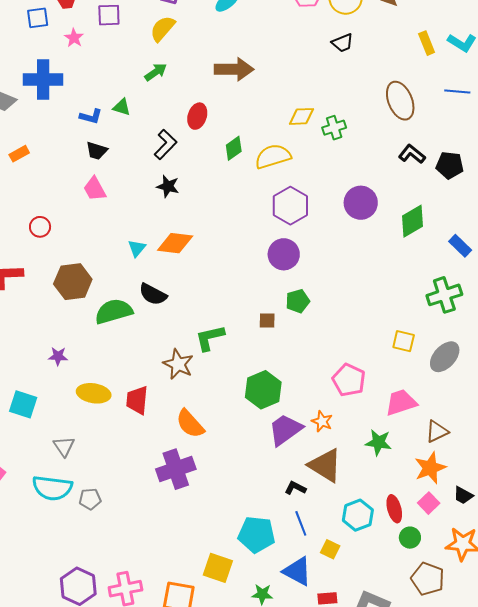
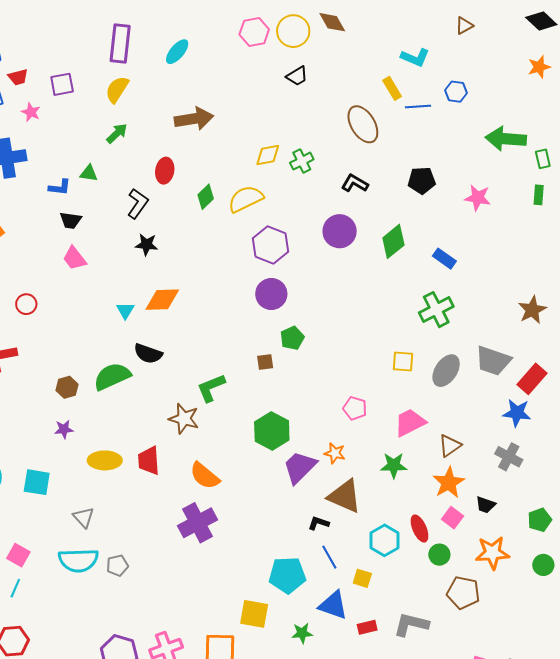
yellow rectangle: (427, 43) -> (392, 88), moved
black L-shape: (412, 154) -> (355, 183), moved
brown hexagon: (73, 282) -> (67, 387), moved, size x0.6
pink pentagon: (349, 380) -> (355, 408), size x0.7

